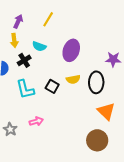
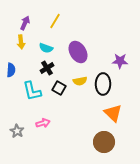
purple ellipse: (71, 50) -> (78, 52), turned -50
black cross: (24, 60) -> (47, 68), moved

